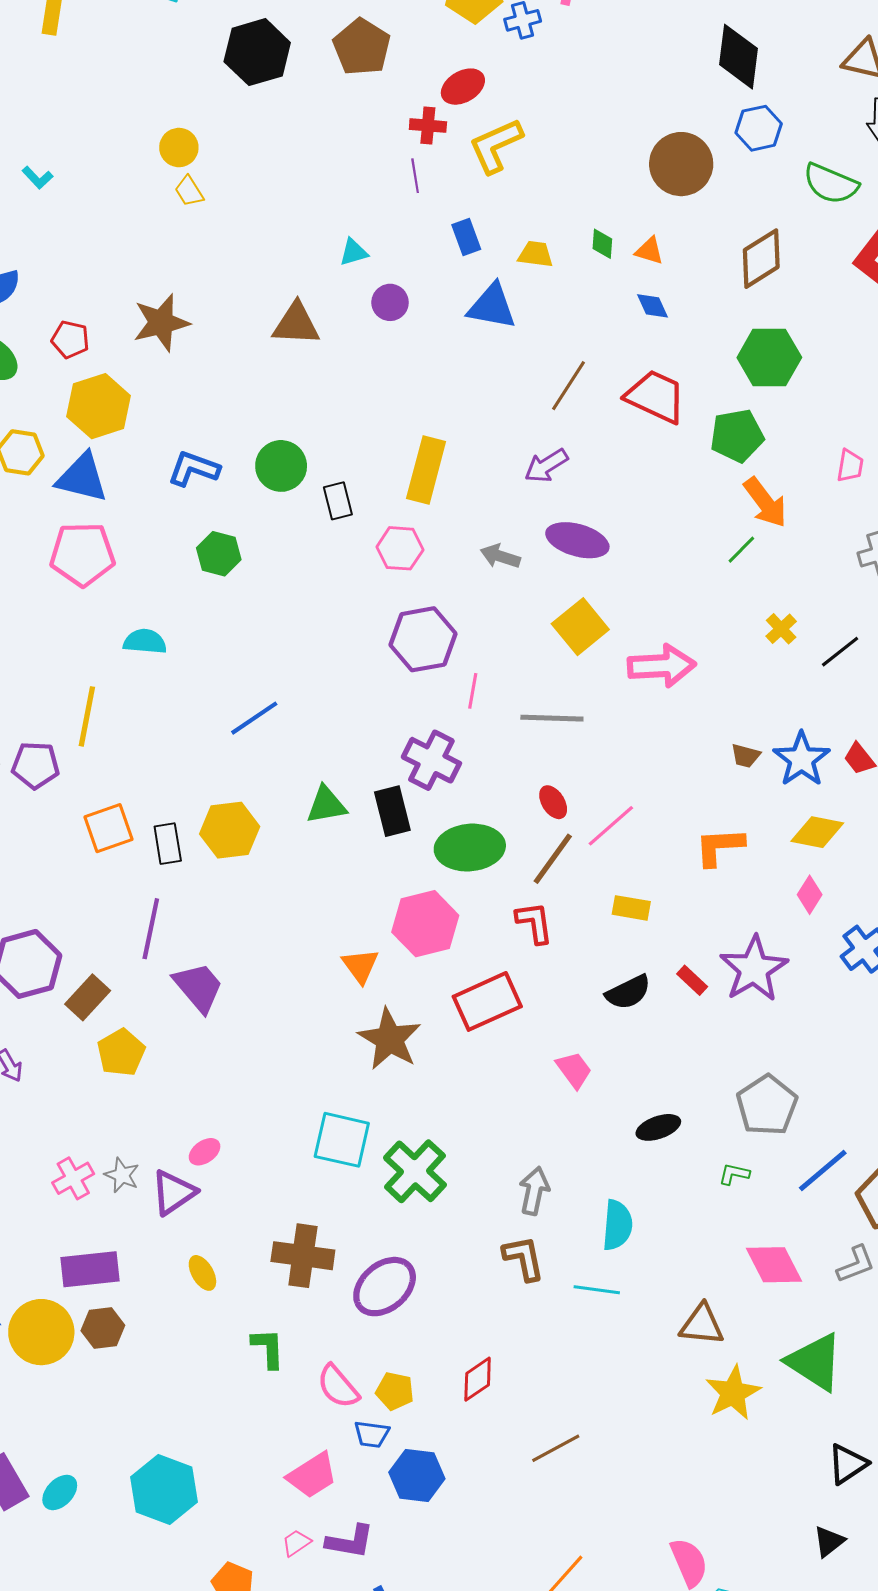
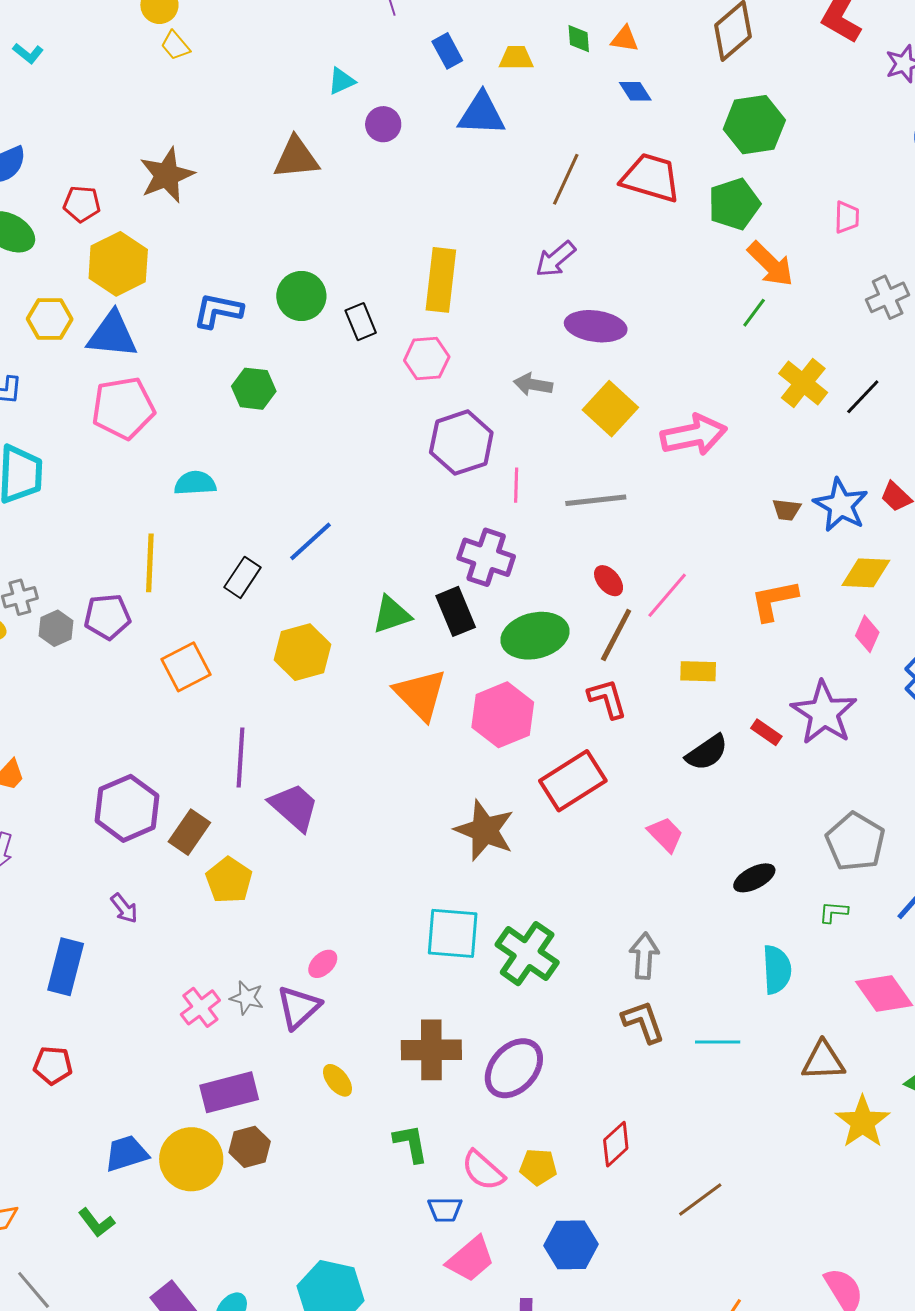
gray arrow: (500, 556) -> (533, 385), moved
yellow cross: (781, 629) -> (803, 383), size x1.6
black rectangle: (168, 844) -> (243, 577), moved, turned 51
orange triangle: (360, 966) -> (420, 694), moved, size x1.5
cyan semicircle: (617, 1225) -> (777, 970), moved
blue trapezoid: (372, 1434) -> (445, 1209), moved

